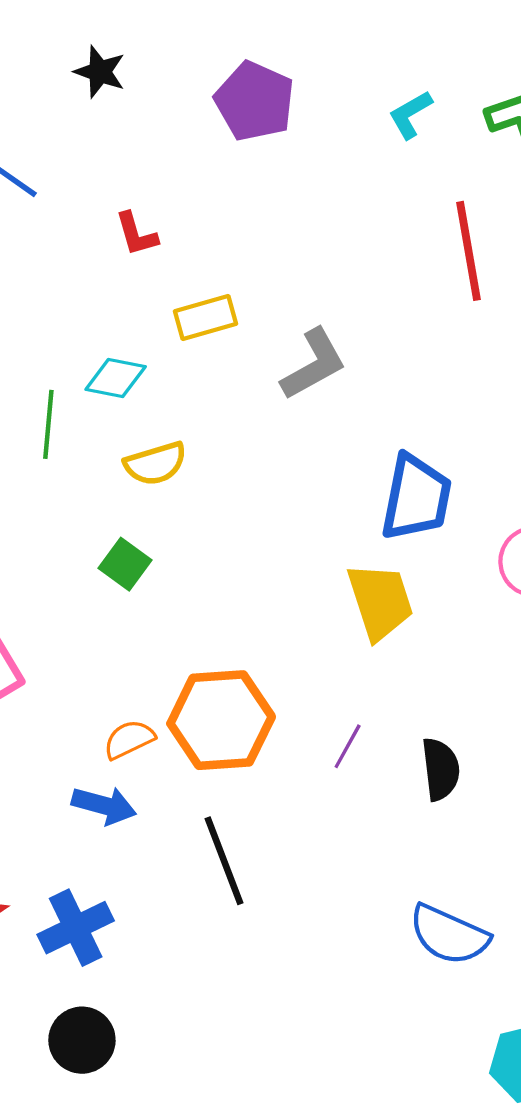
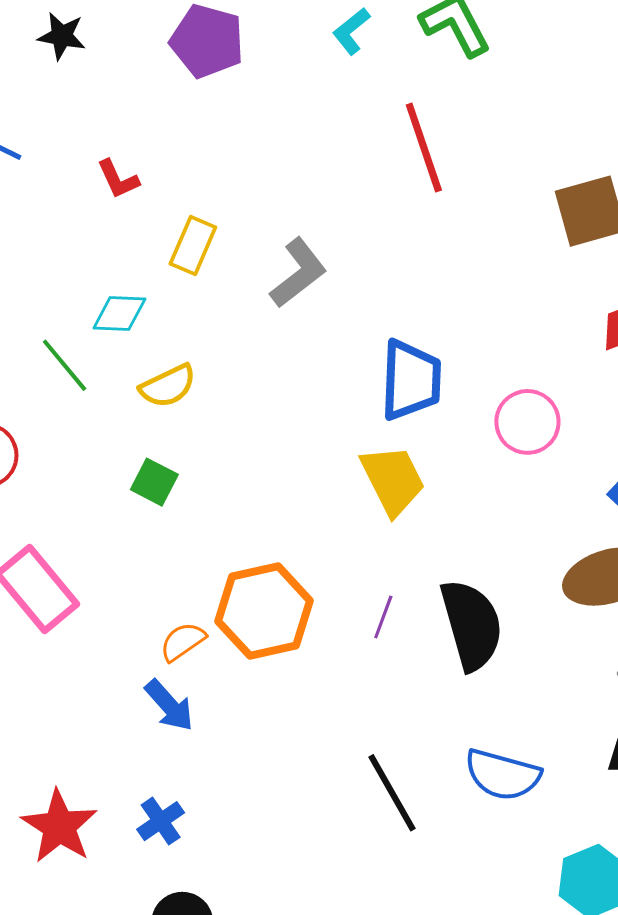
yellow rectangle: (205, 318) -> (193, 246), turned -42
green line: (48, 424) -> (65, 365), turned -36
black semicircle: (441, 769) -> (472, 625), size x1.6
blue arrow: (104, 805) -> (169, 705), turned 42
black line: (224, 861) -> (392, 793), moved
blue cross: (76, 928) -> (161, 821), size x0.7

